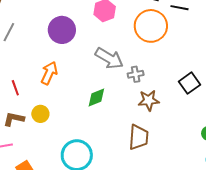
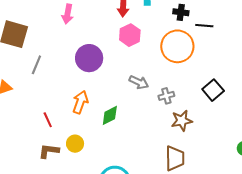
gray arrow: (109, 58) -> (139, 82), size x0.7
black square: (189, 83) -> (213, 90), moved
green diamond: (96, 97) -> (110, 115), moved

